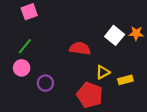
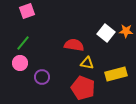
yellow triangle: (103, 72) -> (87, 63), moved, turned 40
yellow rectangle: (125, 80) -> (116, 74), size x1.5

